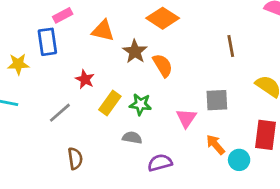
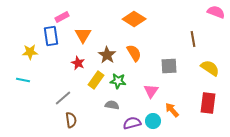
orange triangle: (103, 31) -> (83, 35), moved, turned 48
brown line: (231, 46) -> (193, 39), moved
brown star: (135, 52) -> (107, 55), moved
gray square: (217, 100) -> (169, 66), moved
gray line: (60, 113) -> (63, 98), moved
cyan circle: (239, 160) -> (153, 121), moved

